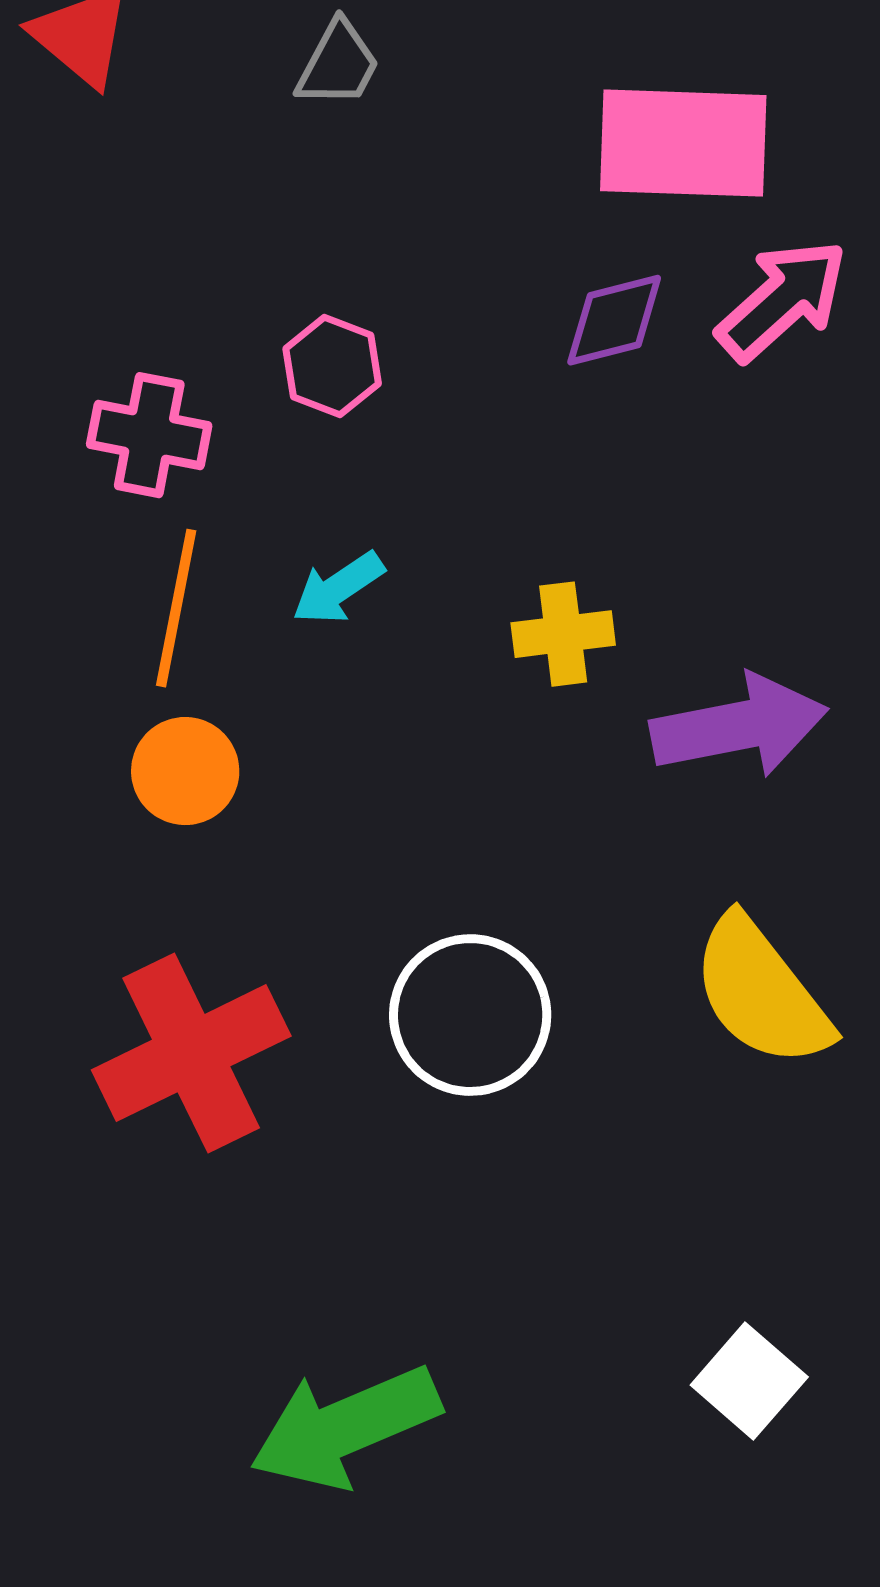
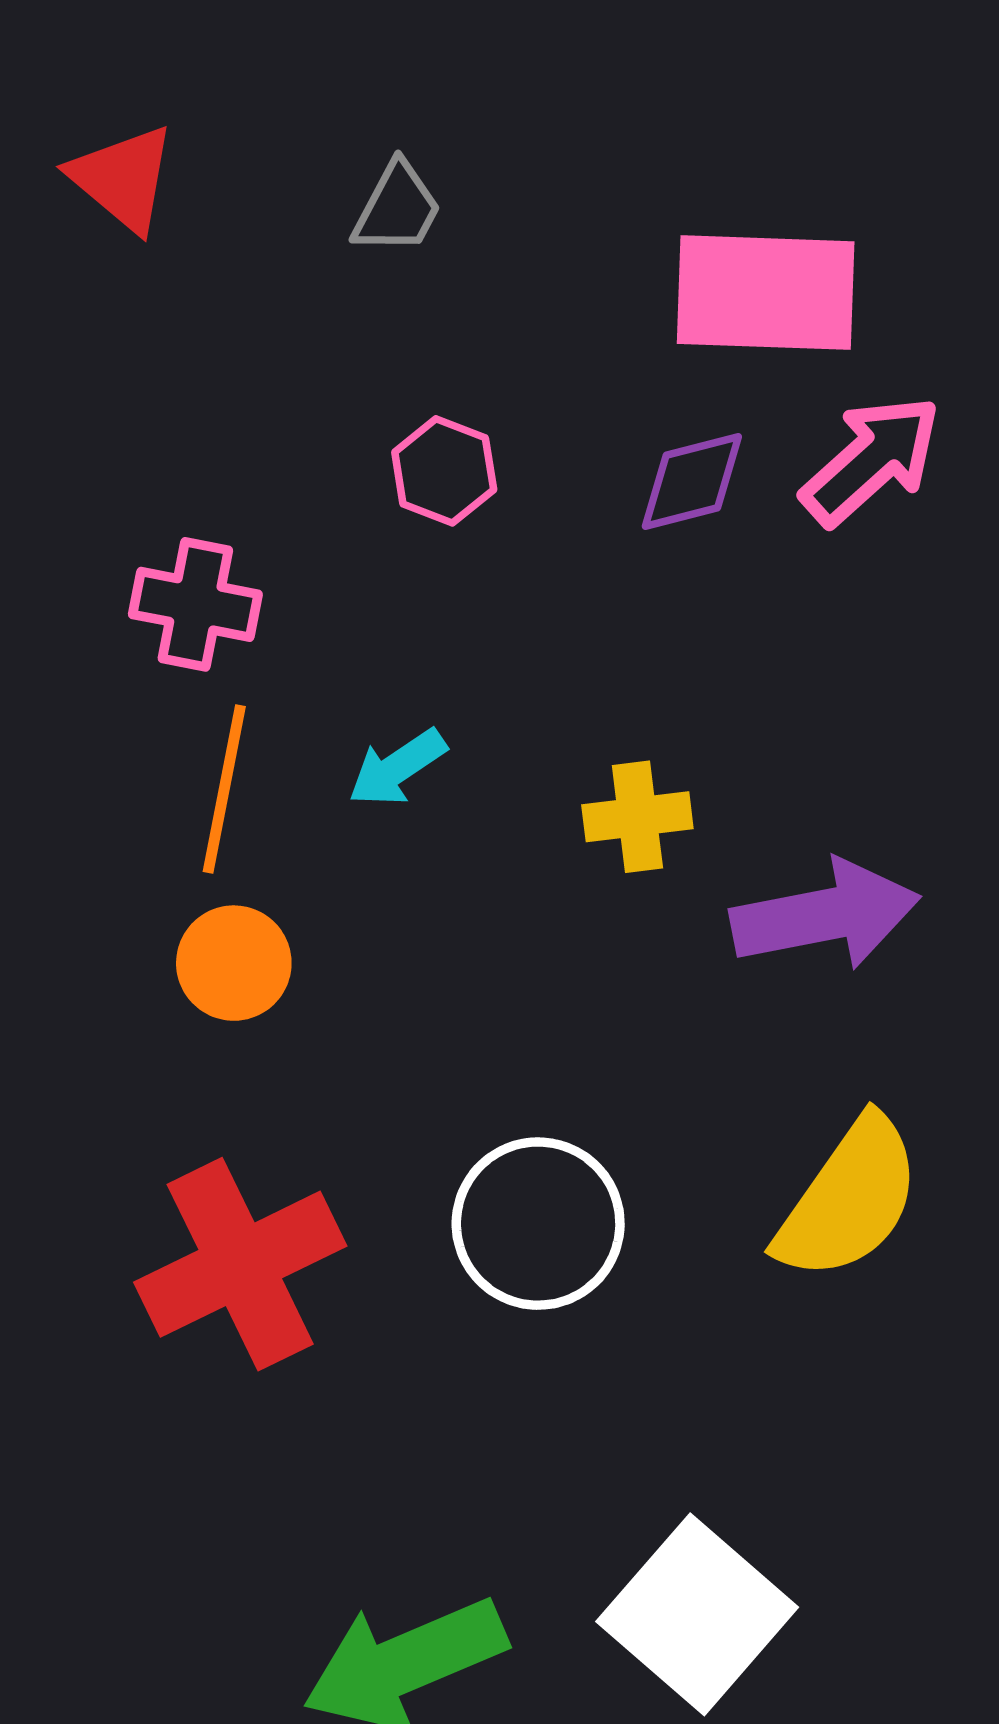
pink hexagon: (332, 366) -> (444, 471), moved
yellow semicircle: (761, 992) -> (849, 1199), turned -107
white square: (749, 1381) -> (697, 1614), moved, size x1.6

